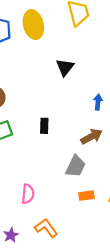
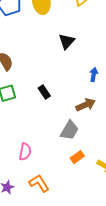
black rectangle: (44, 126) -> (44, 92), turned -40
orange rectangle: (87, 196) -> (77, 157), turned -32

